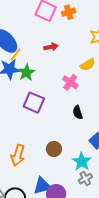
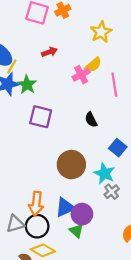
pink cross: (70, 82) -> (81, 75), moved, turned 35
brown circle: (54, 149) -> (71, 165), size x1.6
orange arrow: (18, 155) -> (36, 204), moved

